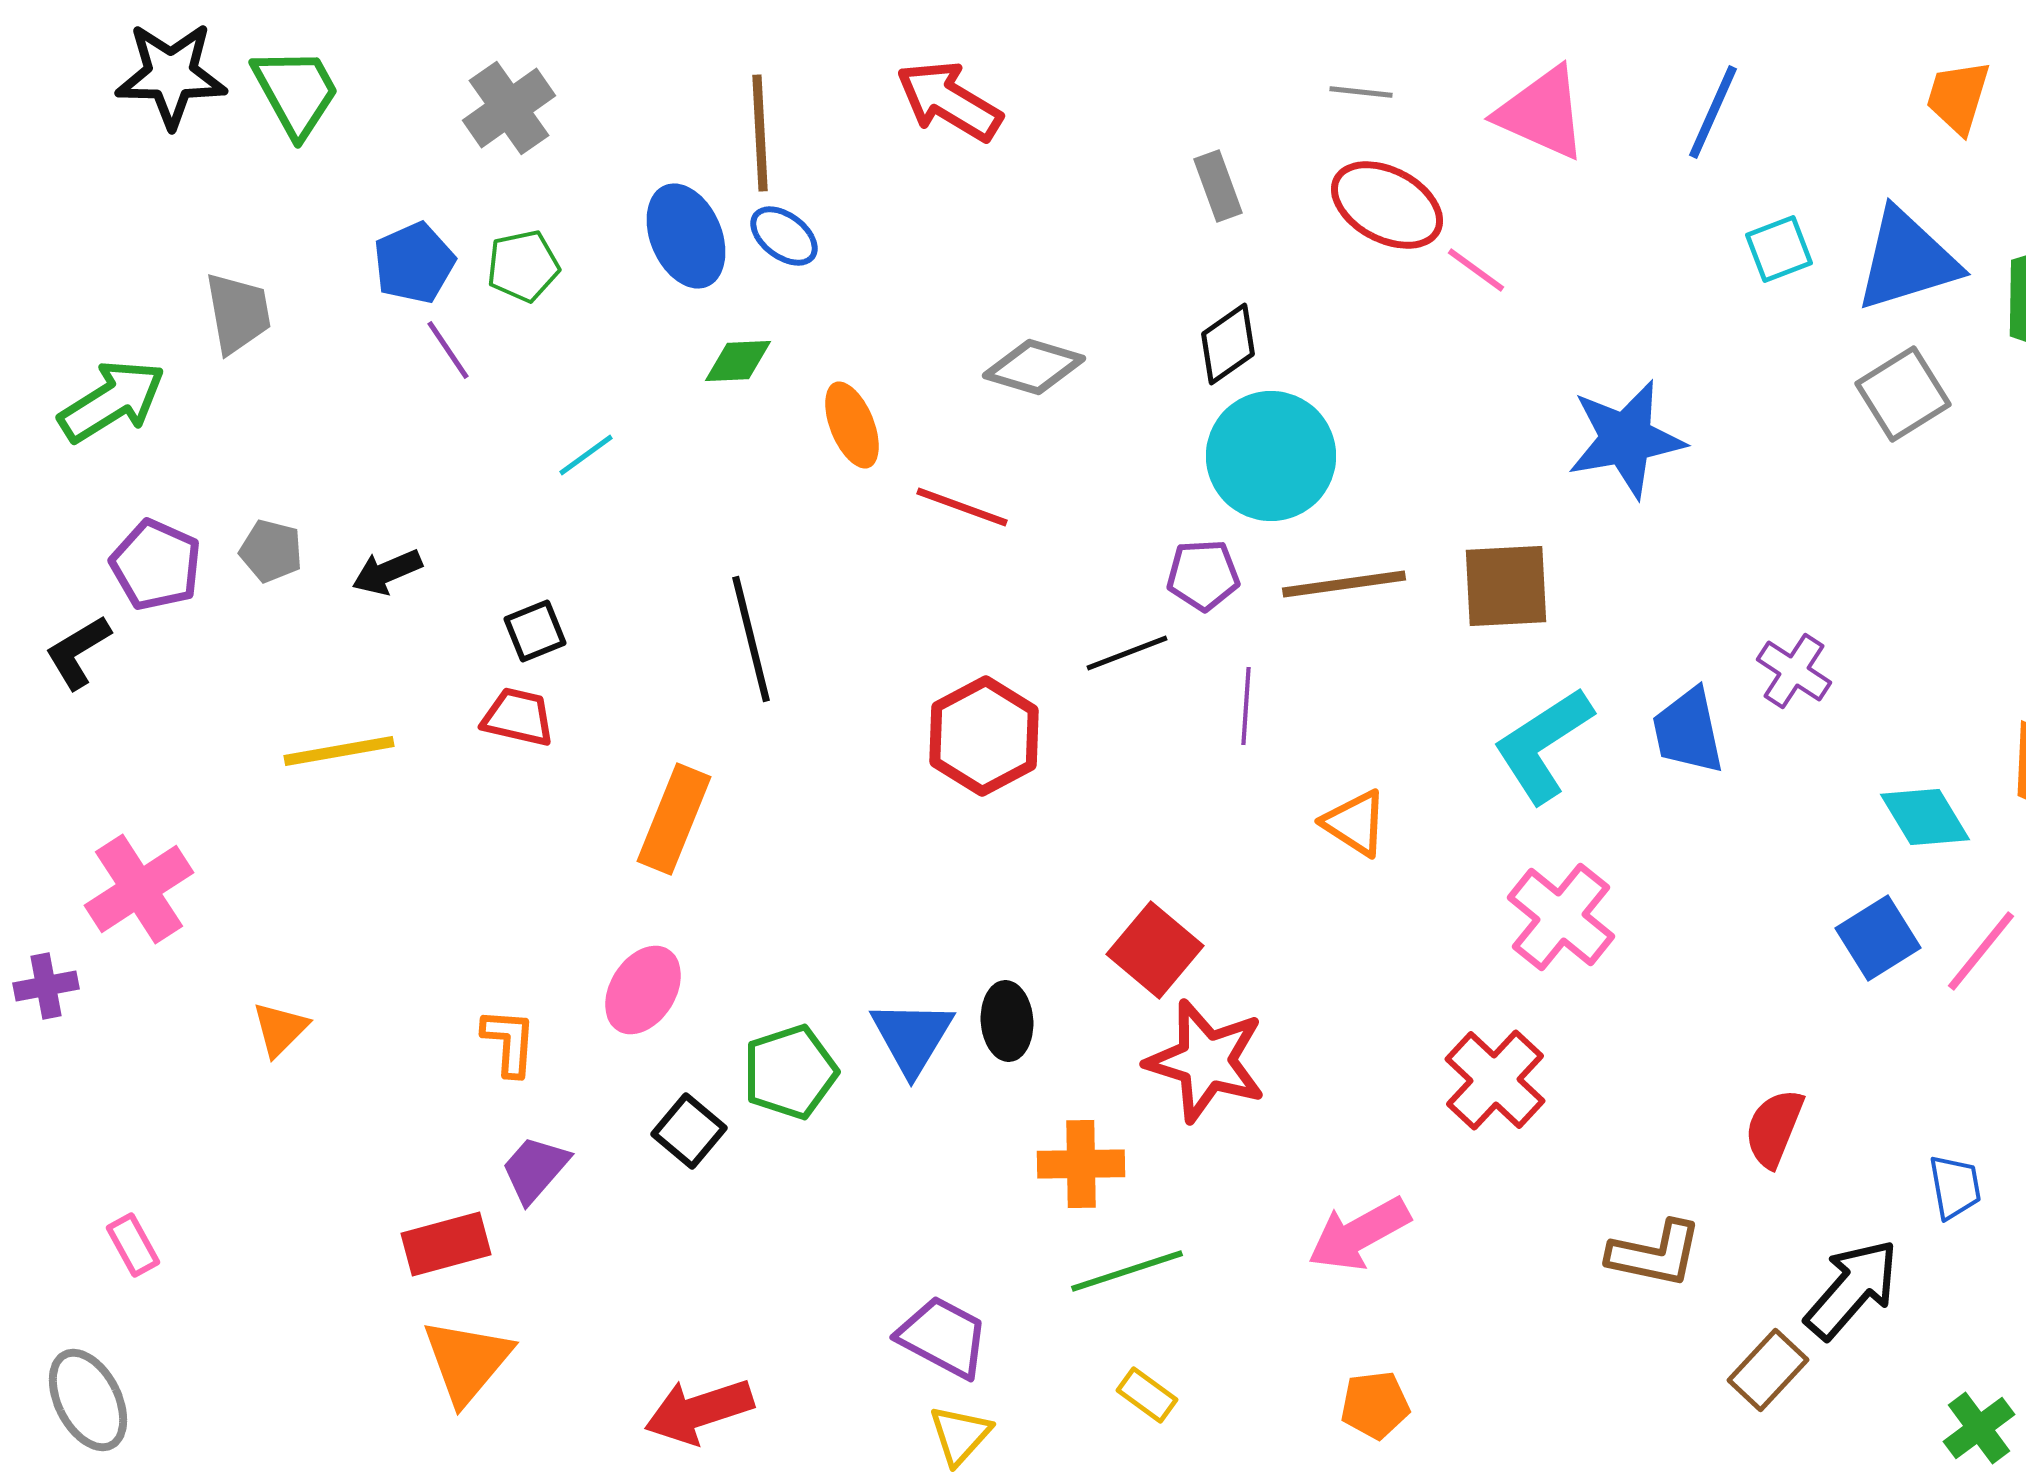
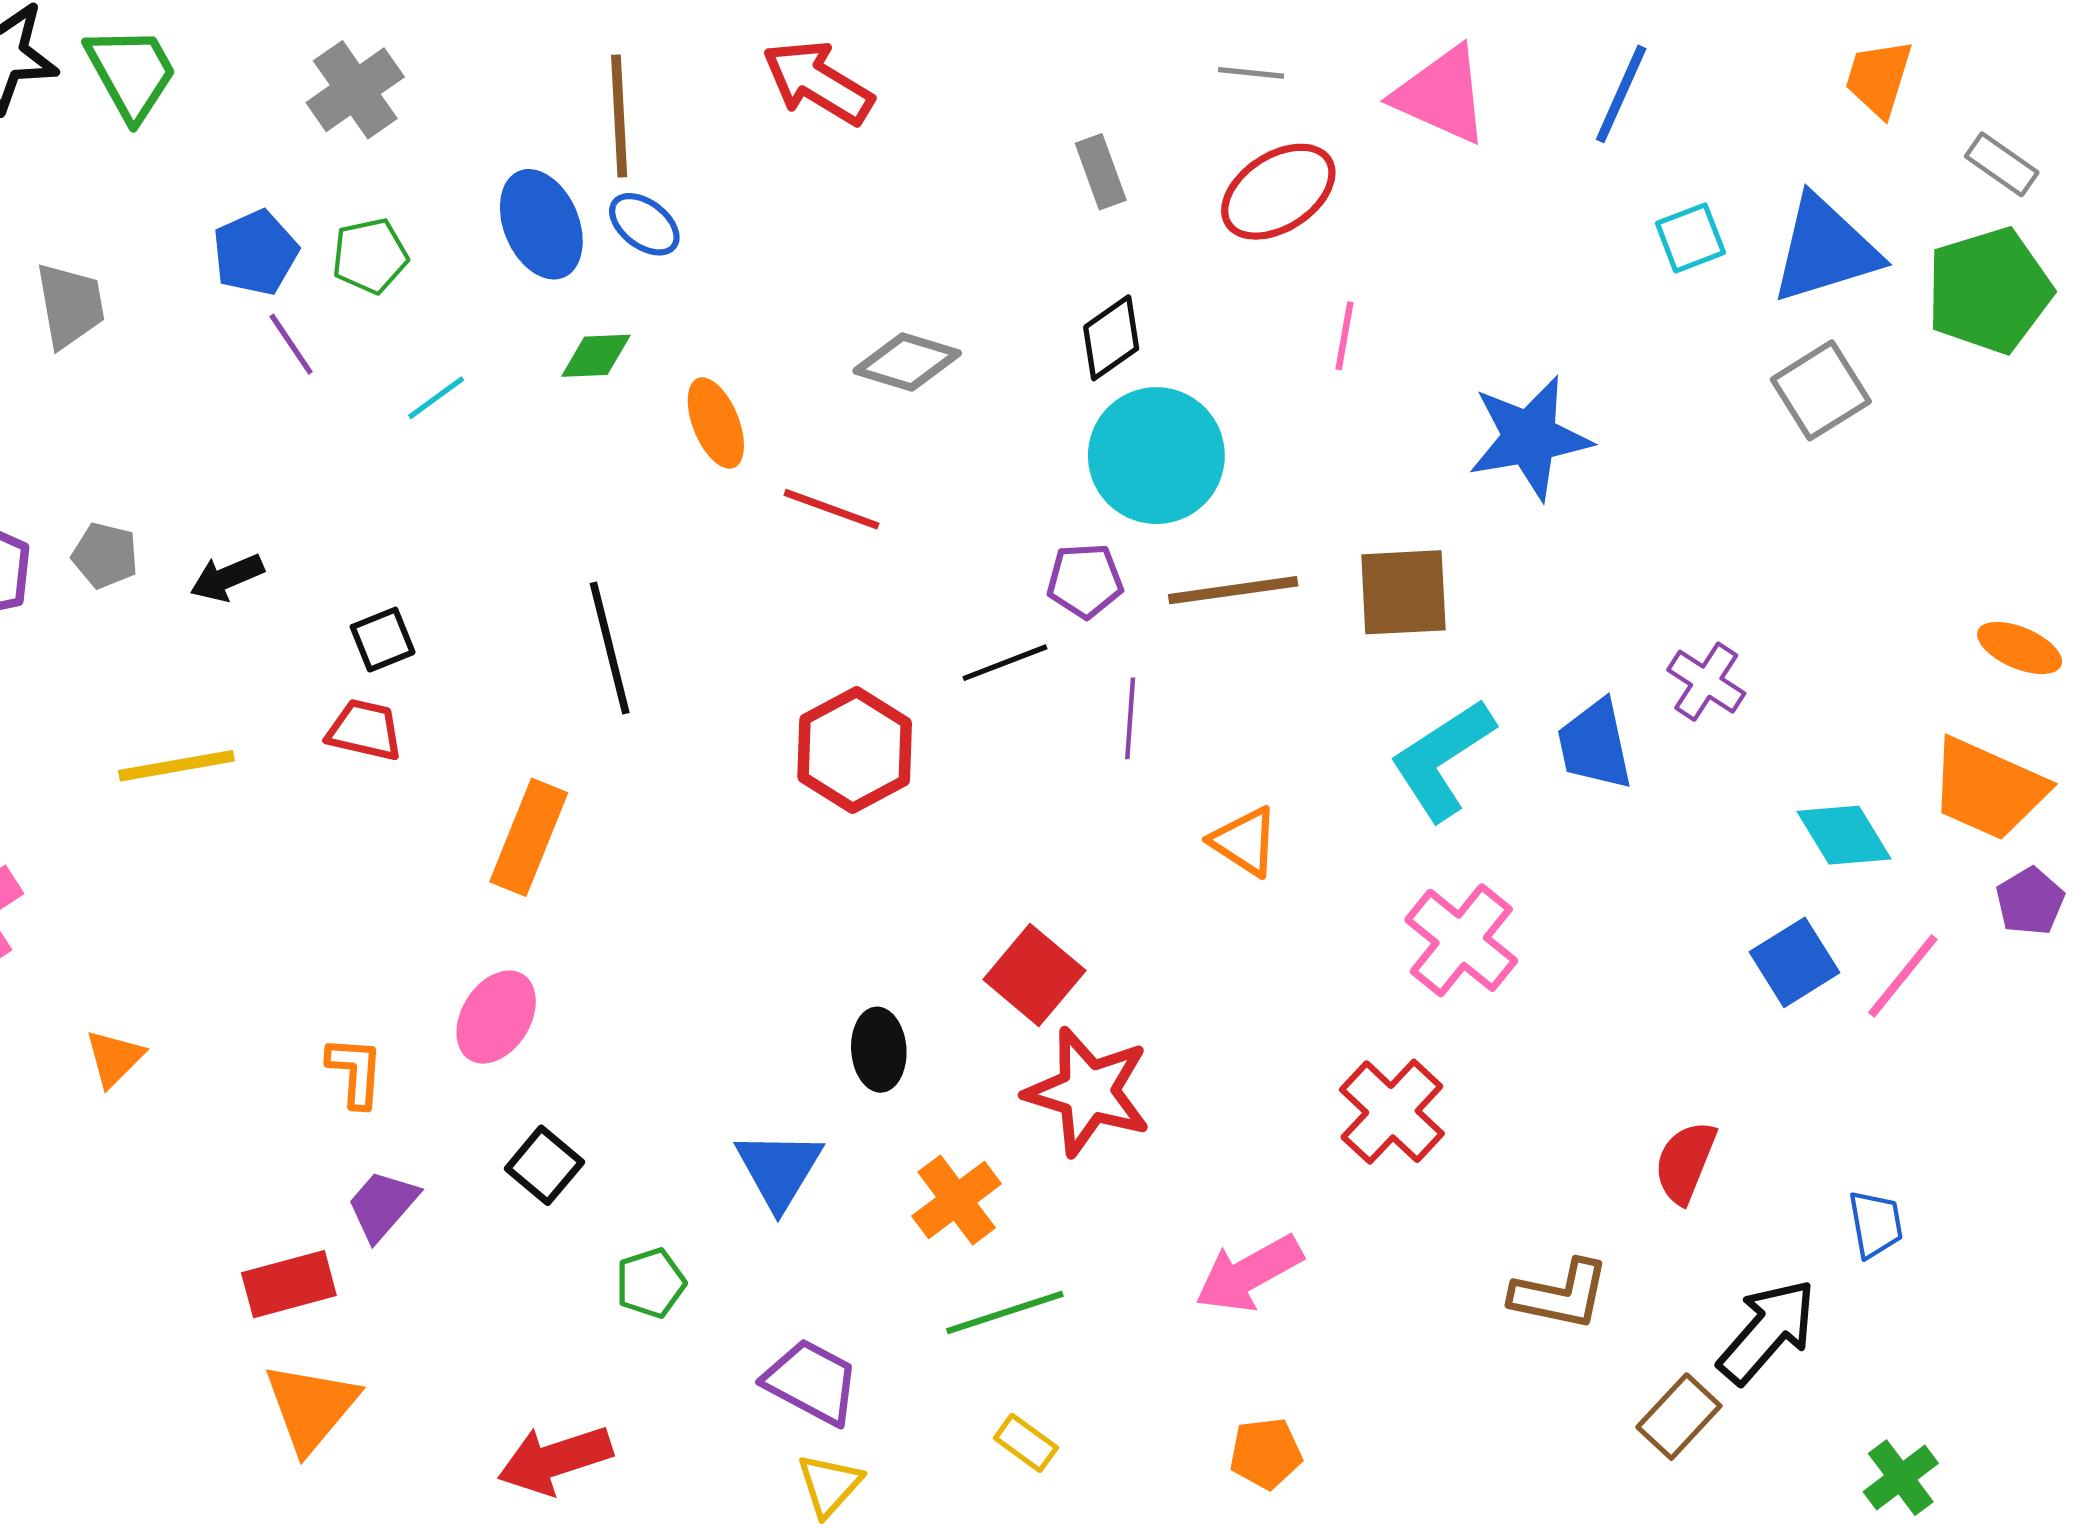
red ellipse: (1387, 205) -> (1278, 192), turned -61
pink line: (1476, 270) -> (1345, 336), moved, turned 64
cyan line: (586, 455) -> (436, 398), moved
blue triangle: (912, 1037) -> (779, 1169), moved
green pentagon: (790, 1072) -> (651, 1283), moved, size x0.7
orange cross: (1081, 1164) -> (957, 1200), turned -36

